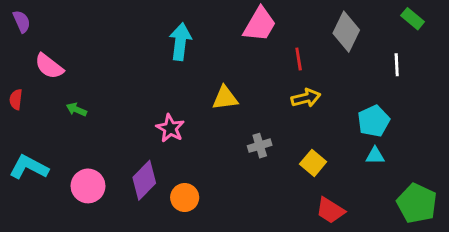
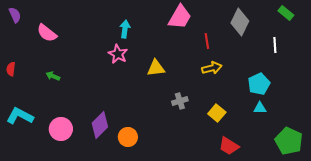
cyan arrow: (180, 42) -> (125, 29), size x0.7
pink semicircle: (49, 66) -> (47, 33), moved
pink star: (170, 128) -> (118, 54), moved

